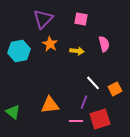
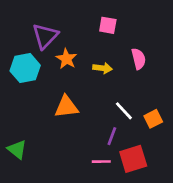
purple triangle: (43, 19) -> (45, 36), moved
orange triangle: (50, 105) -> (66, 107), moved

